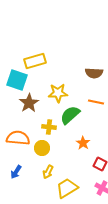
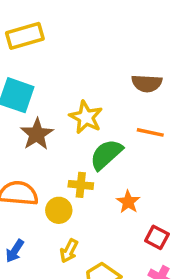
yellow rectangle: (35, 61) -> (25, 36), moved
yellow star: (58, 93) -> (86, 117), turned 30
yellow cross: (49, 127) -> (81, 185), moved

